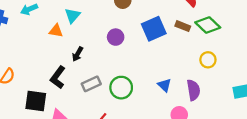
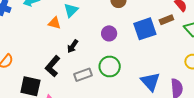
brown rectangle: (183, 26) -> (166, 20), moved, turned -48
blue triangle: (164, 85) -> (150, 82), size x1.5
green circle: (121, 88) -> (110, 66), moved

